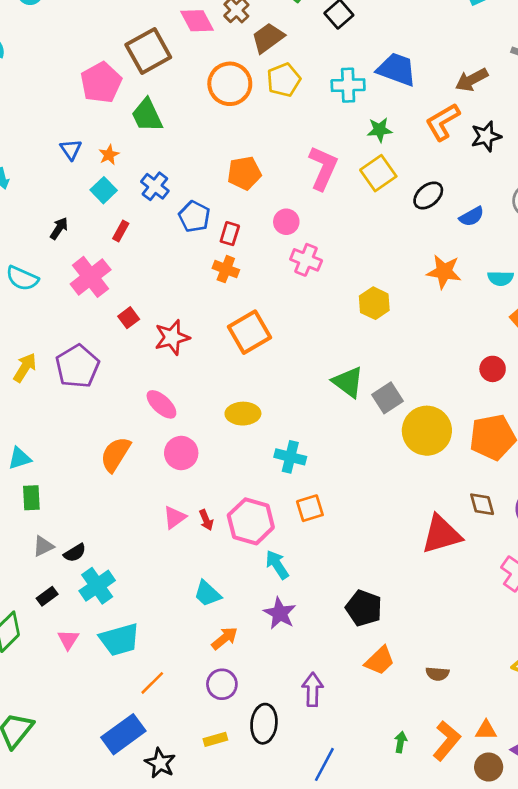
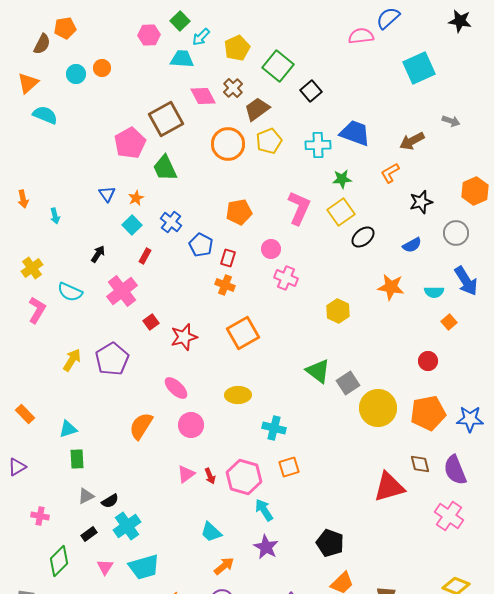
orange L-shape: (443, 122) -> (390, 173), size x0.7
black star: (486, 136) -> (421, 202), moved
black ellipse: (428, 195) -> (363, 237), moved

